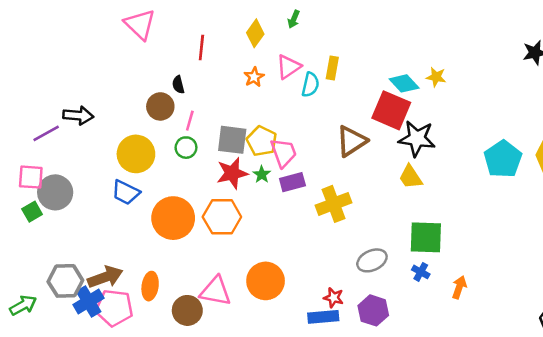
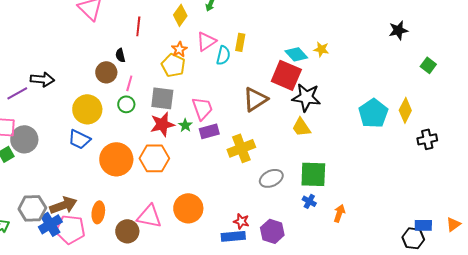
yellow pentagon: (262, 141) -> (173, 65), moved
gray ellipse: (372, 260) -> (271, 178), moved

